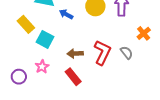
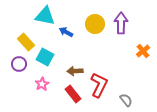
red L-shape: (102, 52) -> (99, 85), moved
gray semicircle: (127, 52) -> (126, 100), moved
purple circle: (19, 77) -> (19, 64), moved

